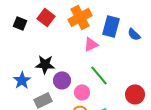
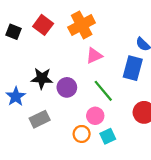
blue rectangle: (111, 26) -> (133, 68), moved
purple circle: (62, 80) -> (67, 87), moved
pink circle: (82, 92) -> (95, 116), moved

